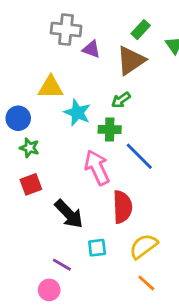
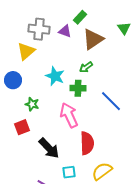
gray cross: (66, 30) -> (39, 29), moved
green rectangle: (141, 30) -> (80, 17), moved
yellow triangle: (51, 87) -> (26, 51), moved, turned -42
green star: (29, 148) -> (32, 104), moved
blue line: (139, 156) -> (111, 101), moved

